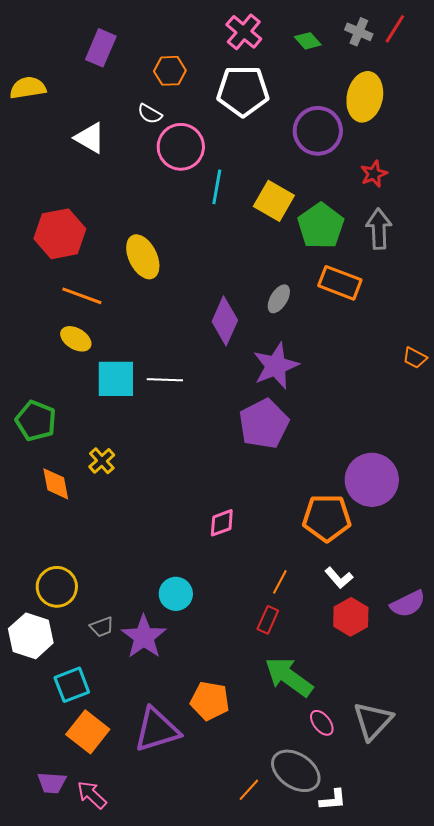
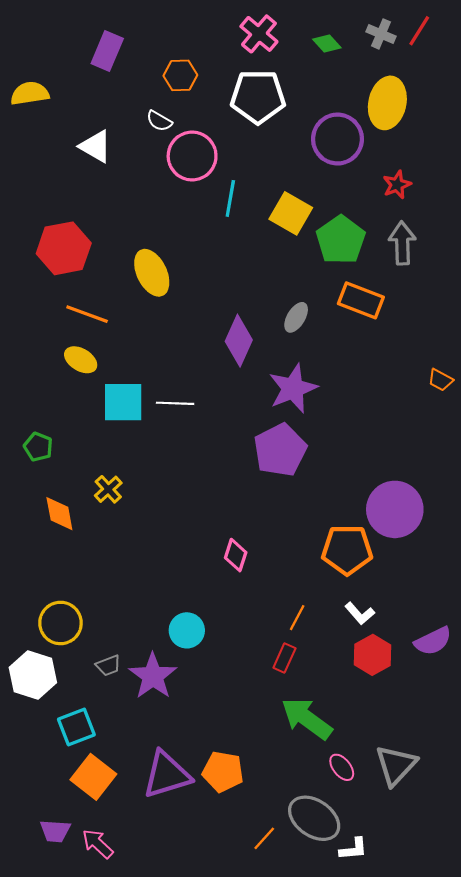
green pentagon: (36, 421) -> (38, 447), size x0.7
pink diamond: (222, 523) -> (236, 555), turned -52
orange pentagon: (210, 701) -> (223, 772), moved

